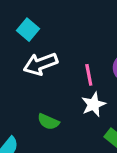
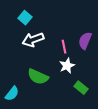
green semicircle: (48, 122) -> (38, 77), size x1.5

